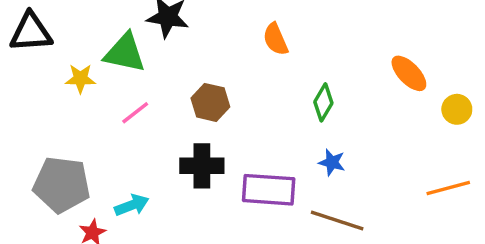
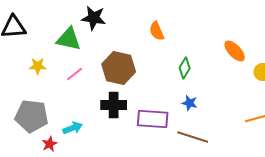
yellow star: (80, 79) -> (38, 66), moved
brown hexagon: (210, 102) -> (119, 68), size x1.5

